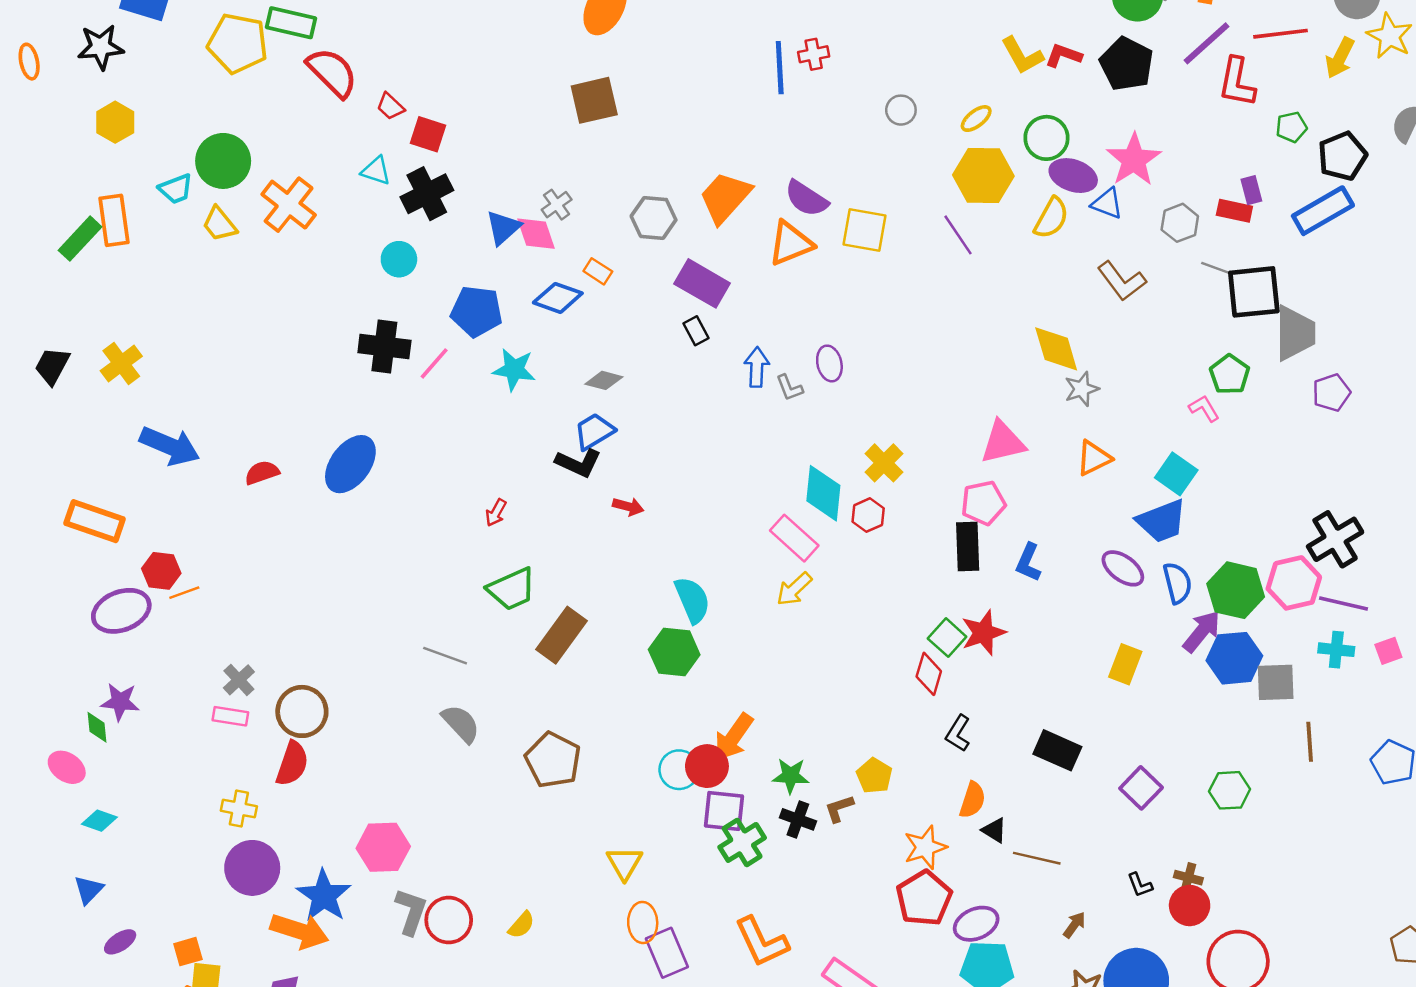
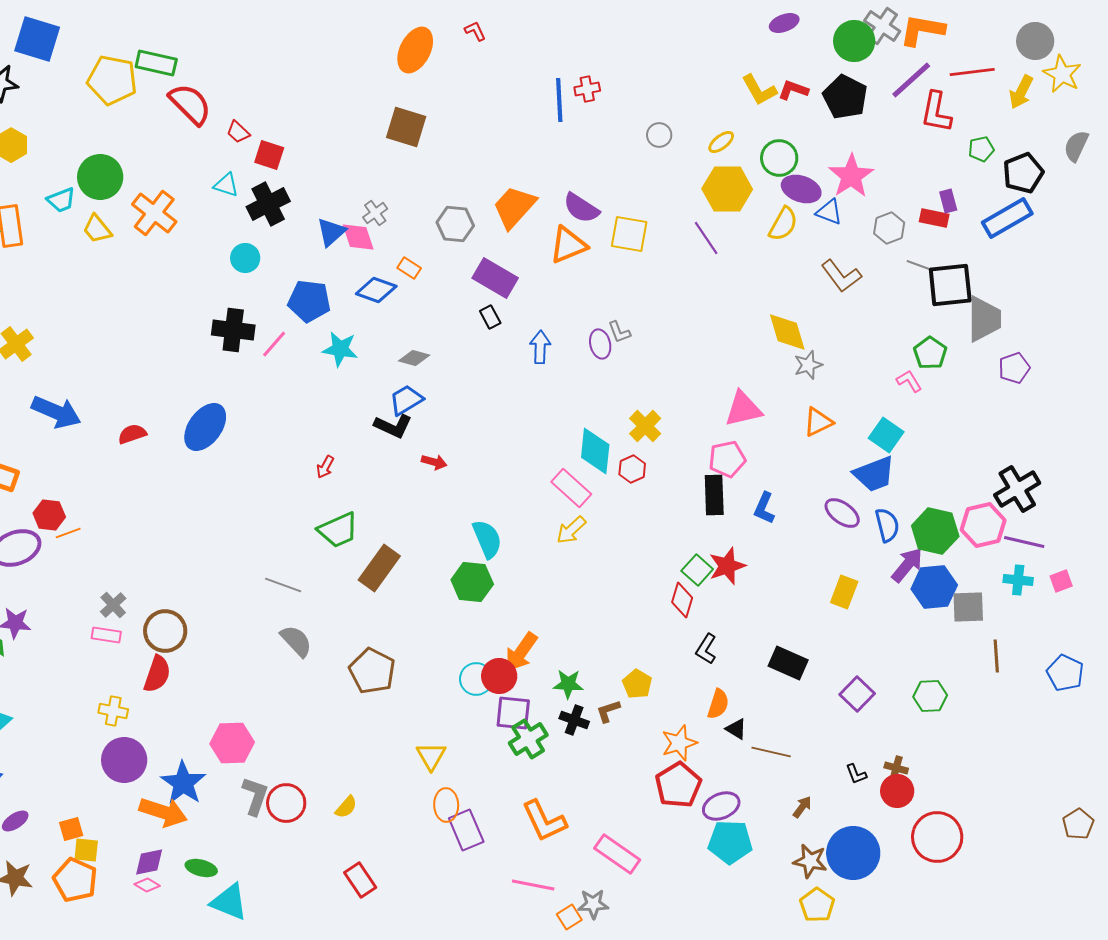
brown square: (594, 100) -> (406, 127), turned 30
gray L-shape: (789, 388) -> (619, 332), moved

